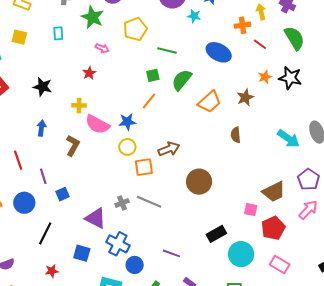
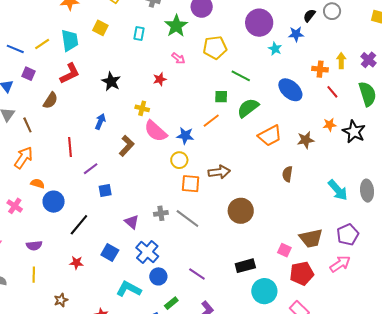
purple line: (43, 176) -> (91, 169), turned 56
blue circle: (24, 203) -> (54, 202), moved
purple triangle: (96, 218) -> (132, 222), size x0.7

